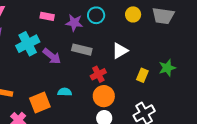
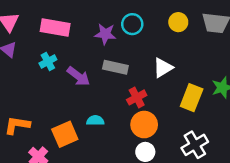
pink rectangle: (47, 16) -> (55, 27), moved, size x1.6
cyan cross: (28, 44) -> (48, 61), size x0.6
yellow rectangle: (142, 75) -> (192, 98), size x1.5

